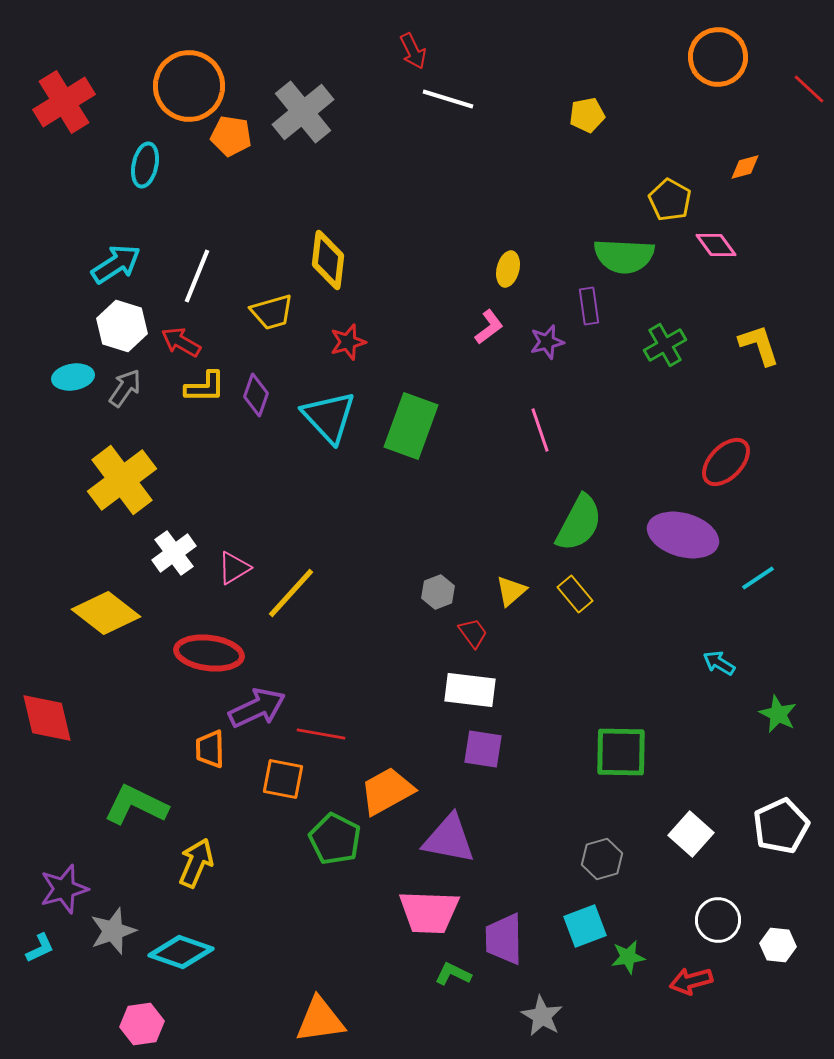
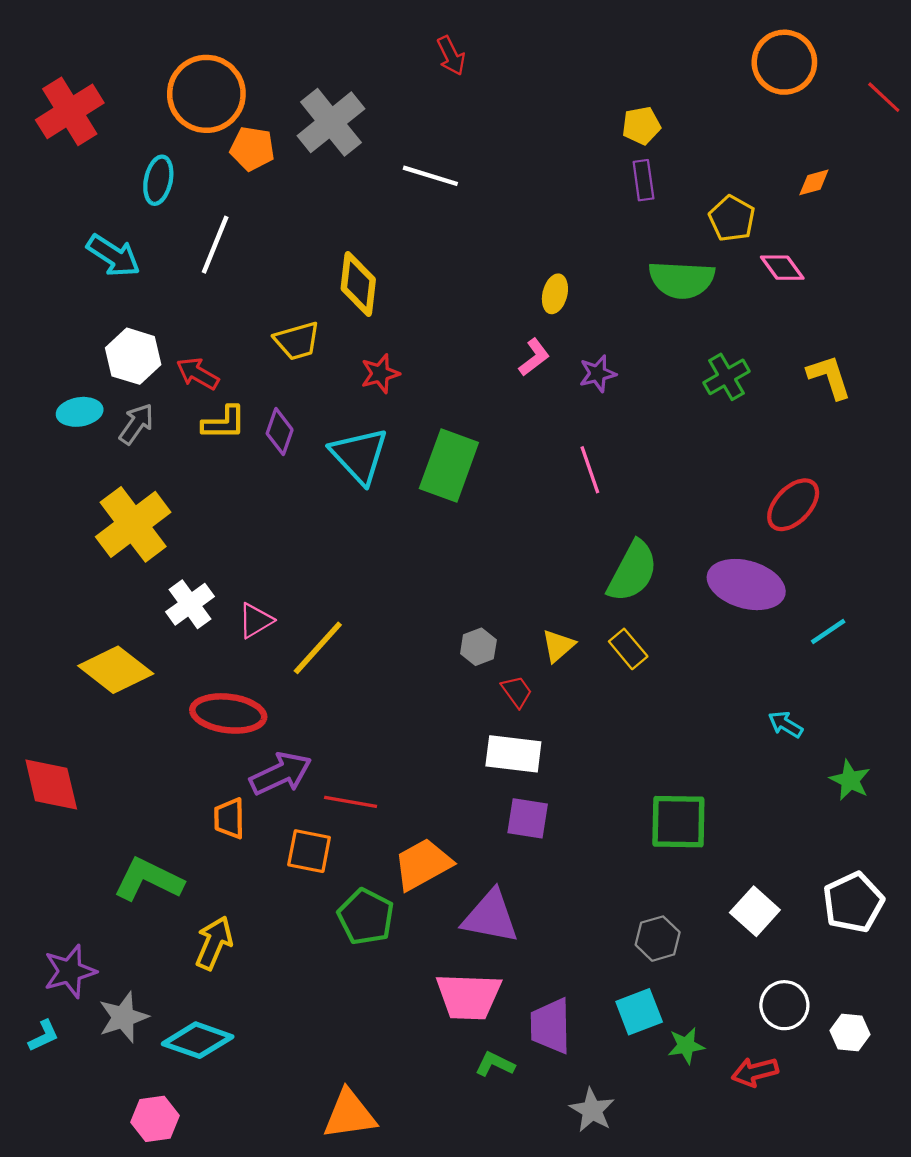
white line: (448, 99) -> (430, 176), moved
cyan arrow: (116, 264) -> (113, 256), moved, turned 66
white line: (197, 276) -> (215, 245), moved
purple rectangle: (589, 306) -> (643, 180), moved

